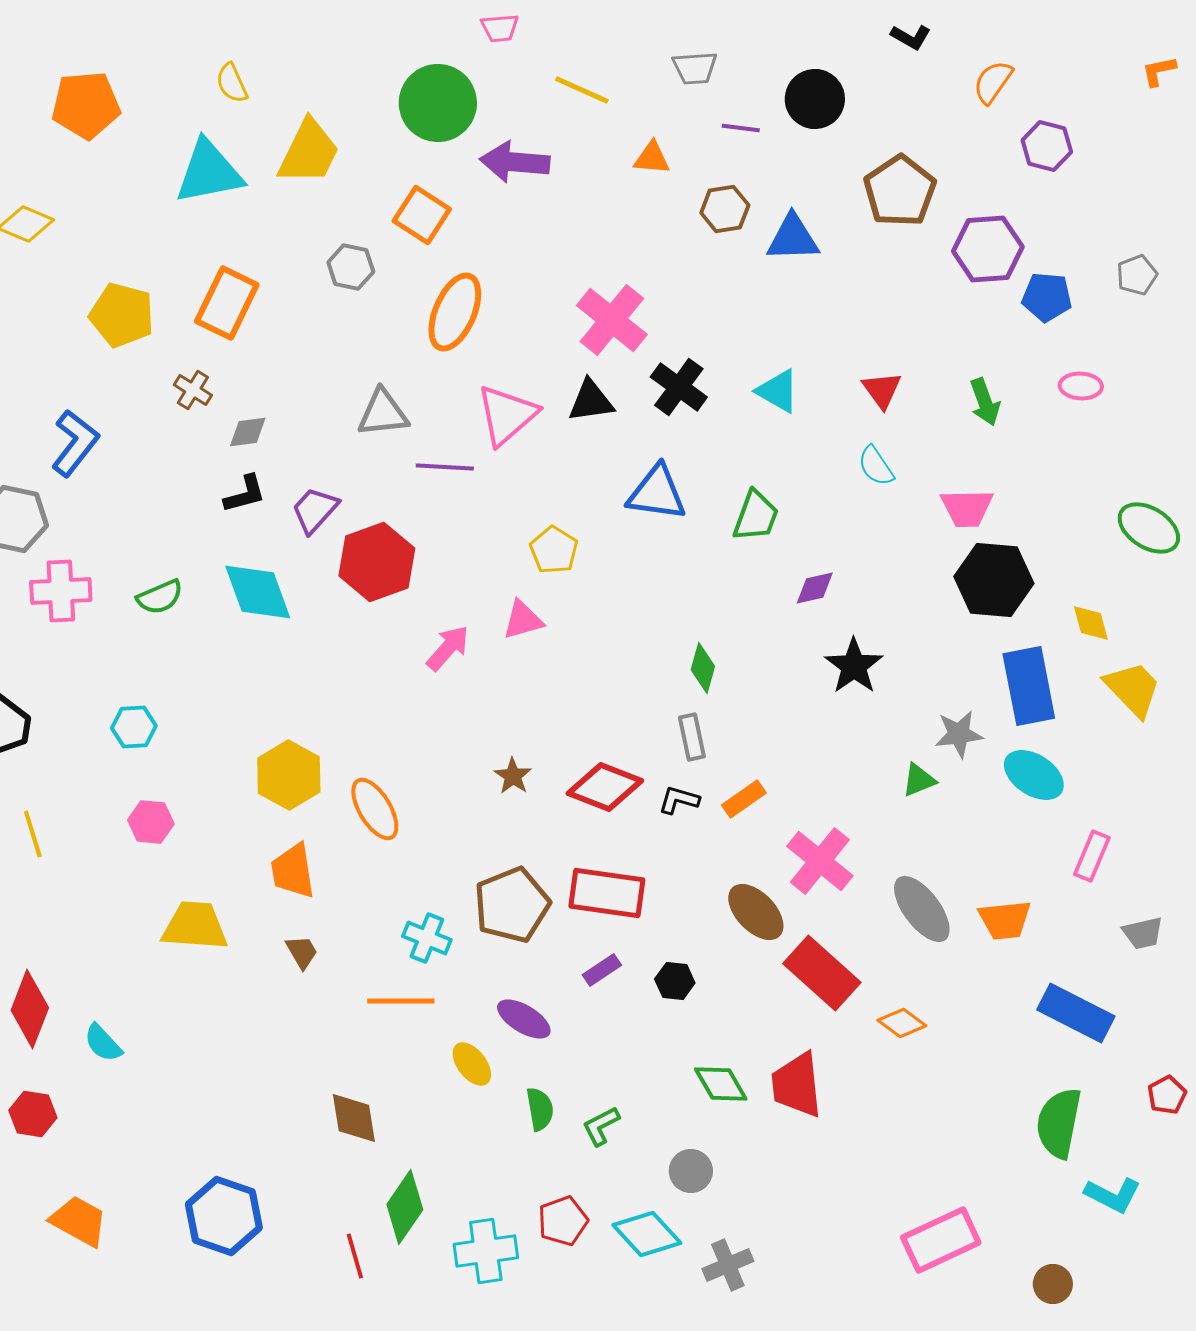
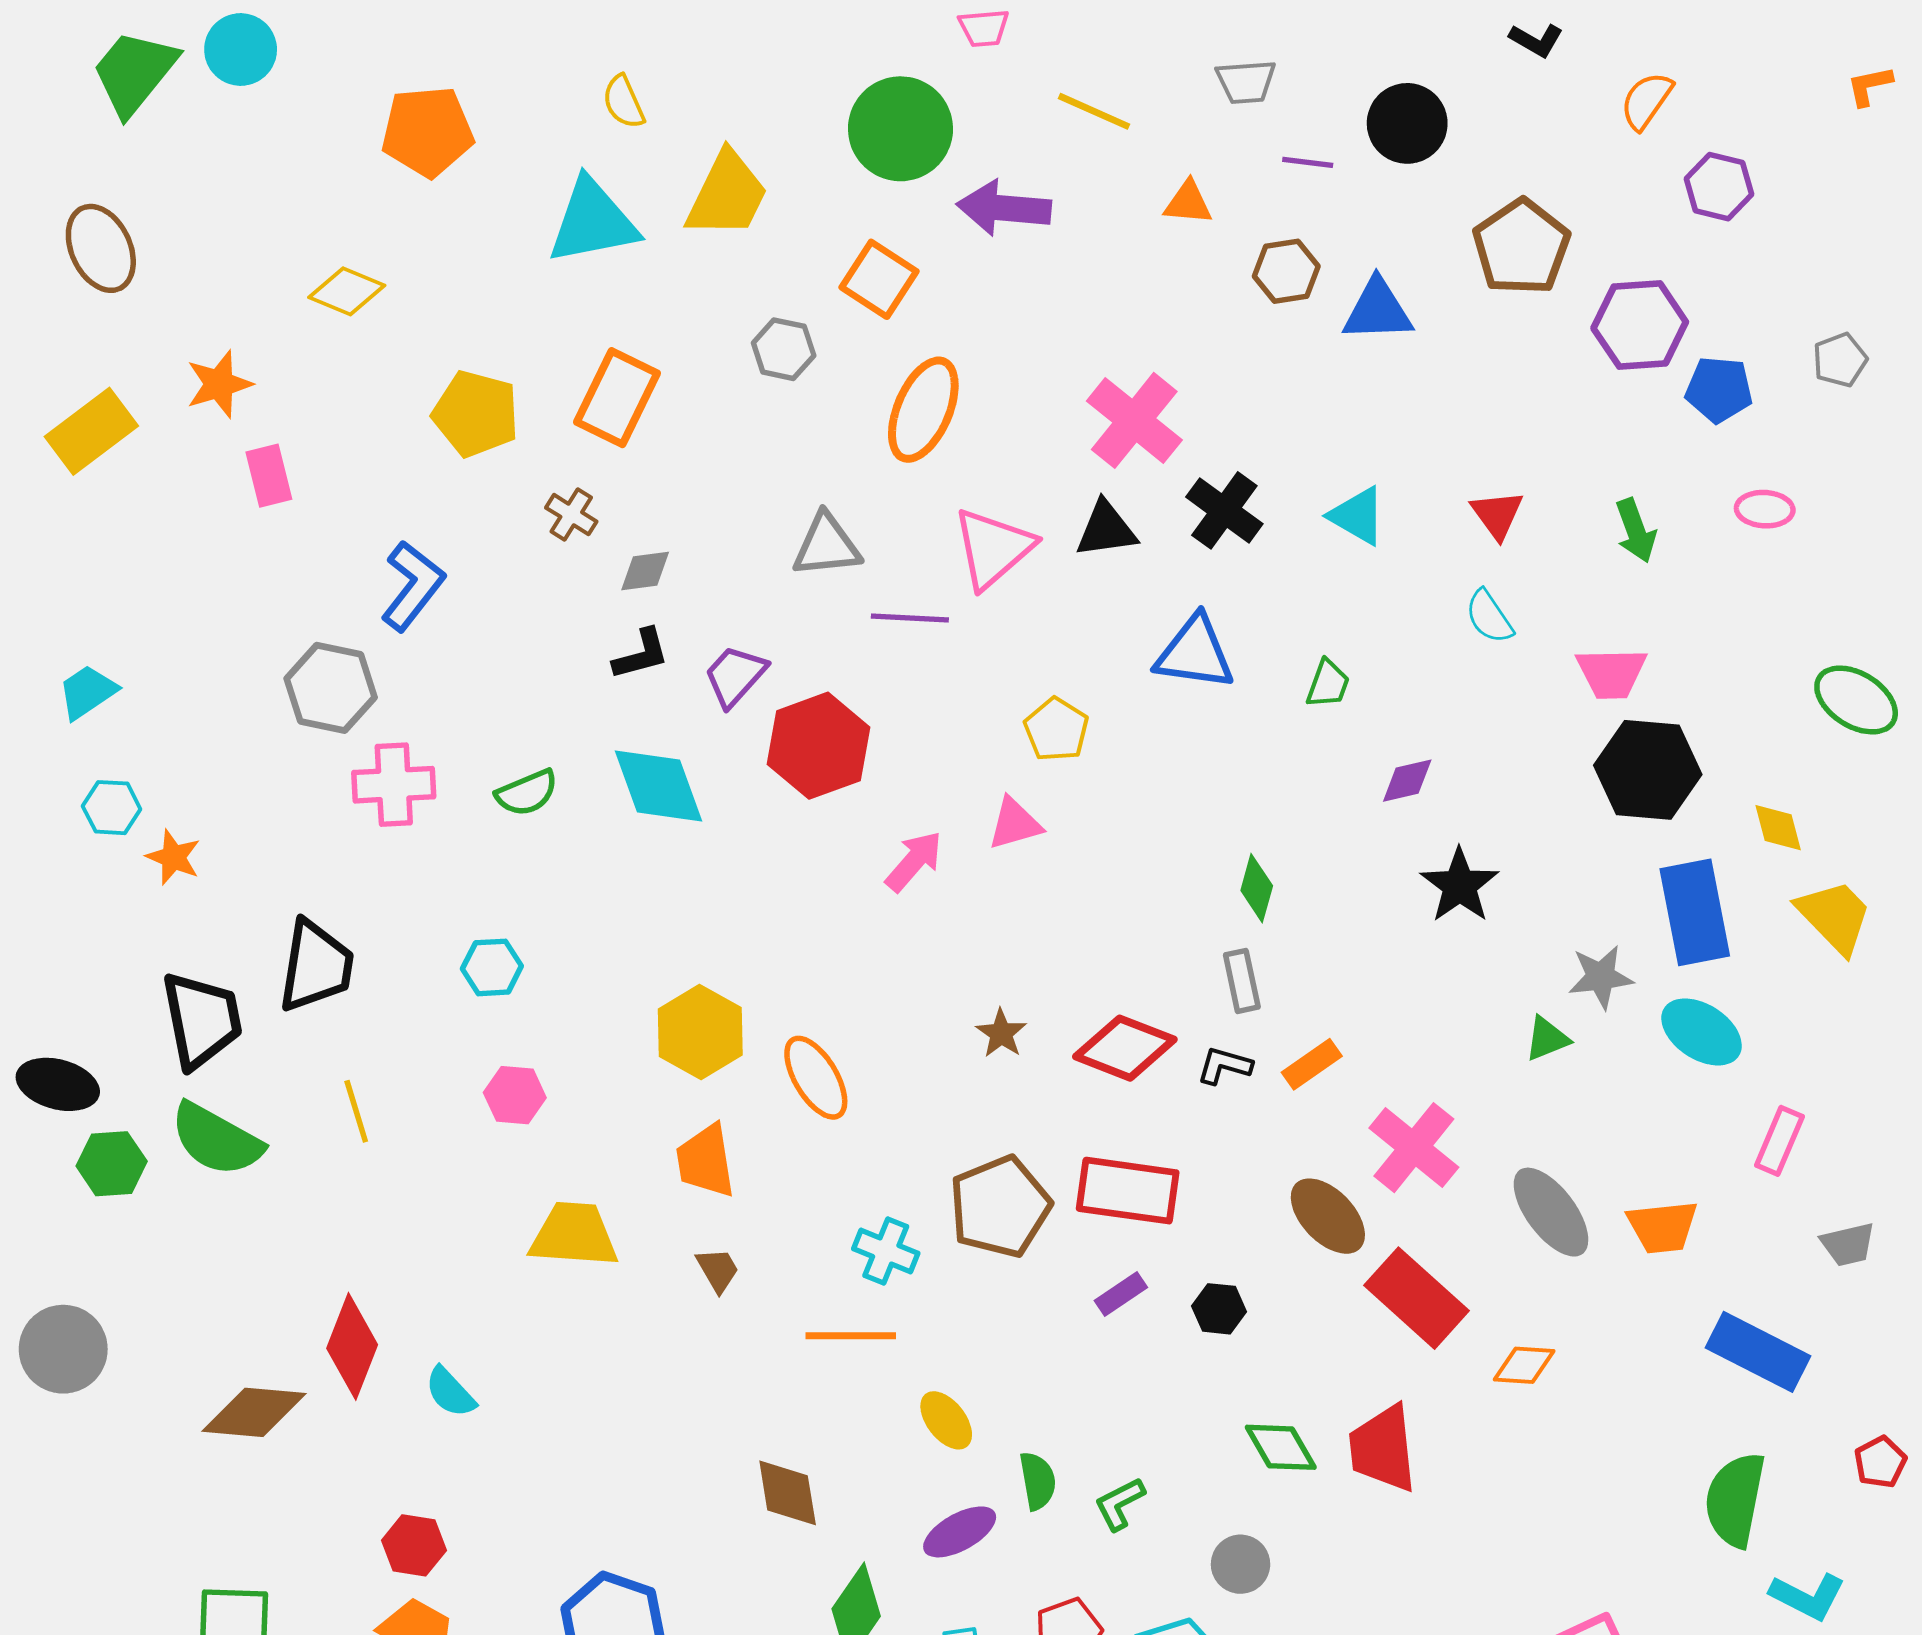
green trapezoid: (756, 516) -> (1328, 684), size x0.7
purple ellipse: (524, 1019) -> (960, 1532), moved, turned -60
orange diamond: (902, 1023) -> (1524, 1365), turned -33
red hexagon: (33, 1114) -> (414, 1545), moved

